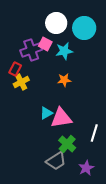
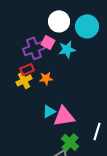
red rectangle: (15, 69) -> (27, 69), moved, turned 40
orange star: (64, 80) -> (46, 78), moved

